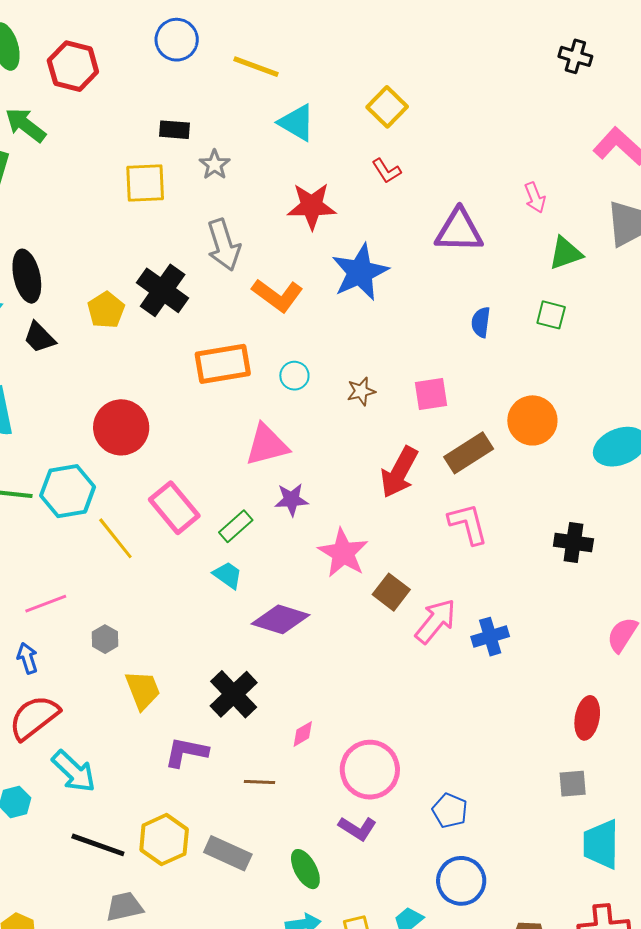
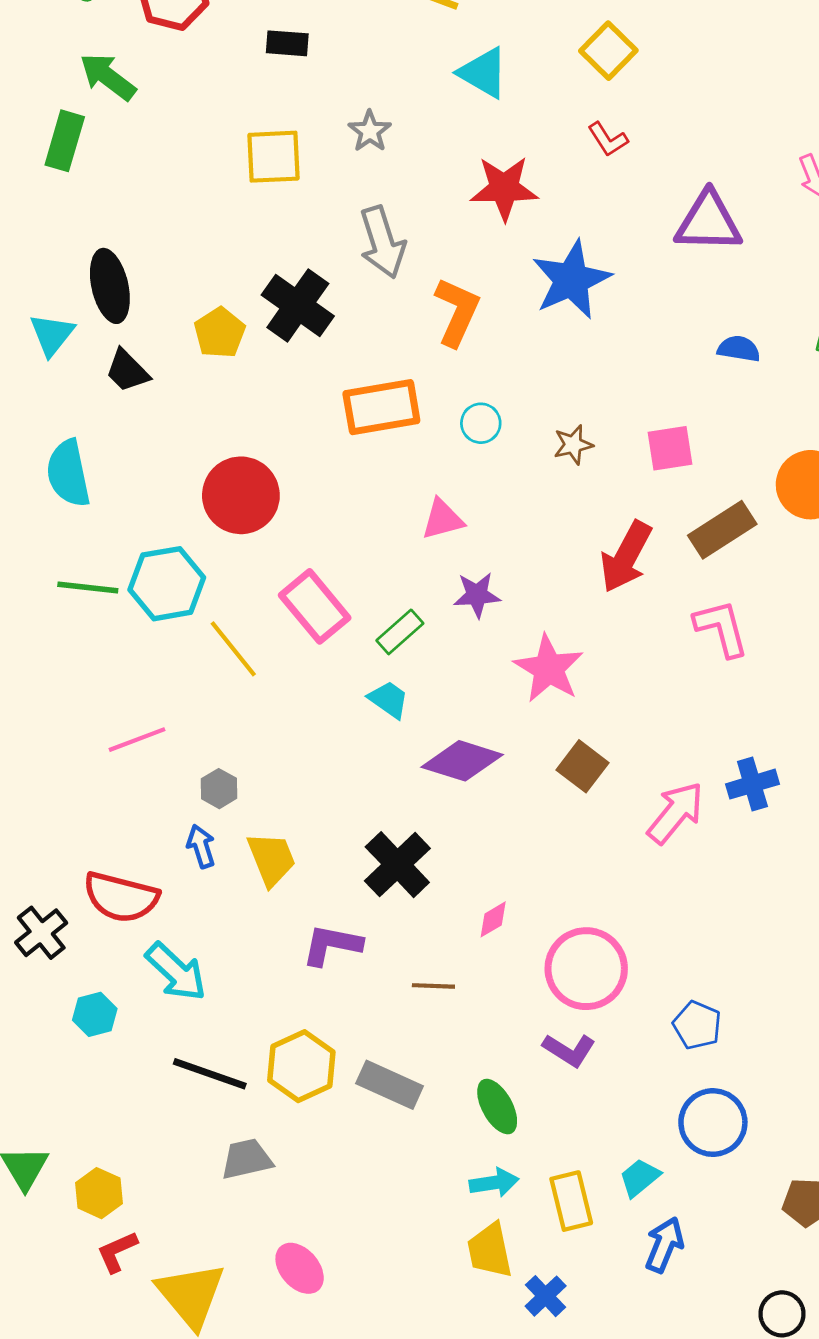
black rectangle: (174, 130) -> (287, 43), moved
orange L-shape: (277, 295) -> (457, 312), turned -102
blue semicircle: (481, 322) -> (739, 349), turned 92
pink triangle: (267, 445) -> (443, 519), size x0.7
brown square: (391, 592) -> (582, 766), moved
pink arrow: (436, 621) -> (676, 813), moved
blue arrow: (27, 658) -> (201, 846), moved
red semicircle: (34, 717) -> (121, 897), turned -128

